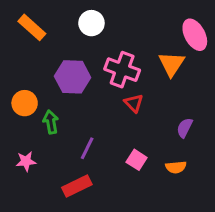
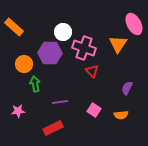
white circle: (91, 23) -> (63, 32), moved
orange rectangle: (32, 27) -> (14, 27), moved
orange circle: (25, 103) -> (24, 64), moved
purple line: (87, 148) -> (60, 102), turned 56

